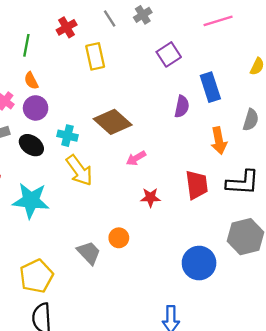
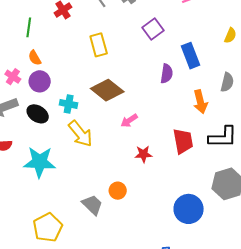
yellow rectangle: (95, 56) -> (99, 45), moved

